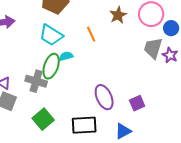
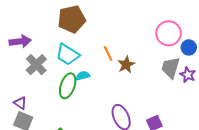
brown star: (118, 15) -> (126, 65), moved
gray cross: (36, 81) -> (36, 65), moved, turned 30

